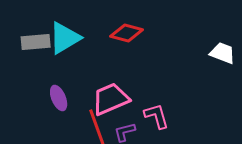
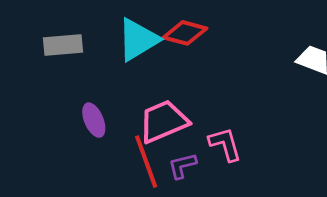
cyan triangle: (65, 38) -> (138, 40), moved

